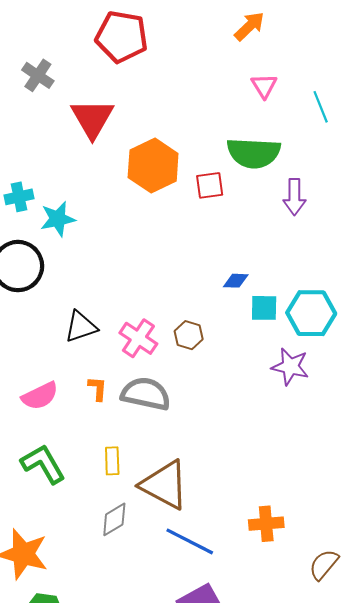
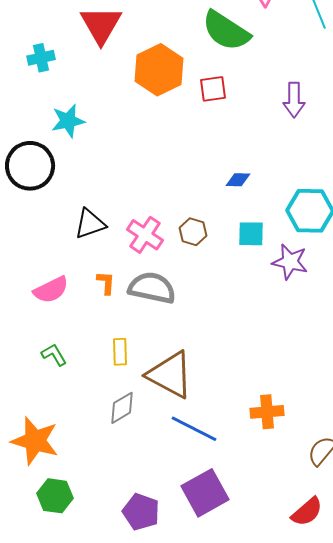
green semicircle: (254, 153) -> (226, 31), moved, turned 30
cyan cross: (19, 197) -> (41, 58), moved
cyan square: (264, 308) -> (251, 234), moved
green L-shape: (43, 464) -> (54, 355), size x0.6

